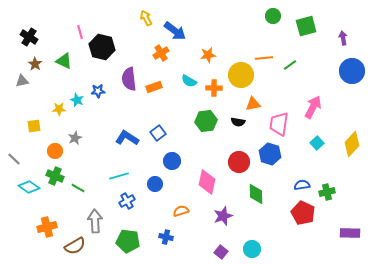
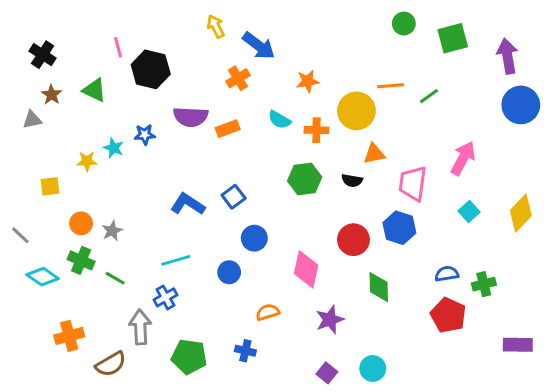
purple arrow: (343, 38) -> (507, 56), size x1.6
purple semicircle: (129, 79) -> (191, 117), turned -80
gray star: (75, 138) -> (112, 231), moved
blue cross: (127, 201) -> (165, 297), moved

